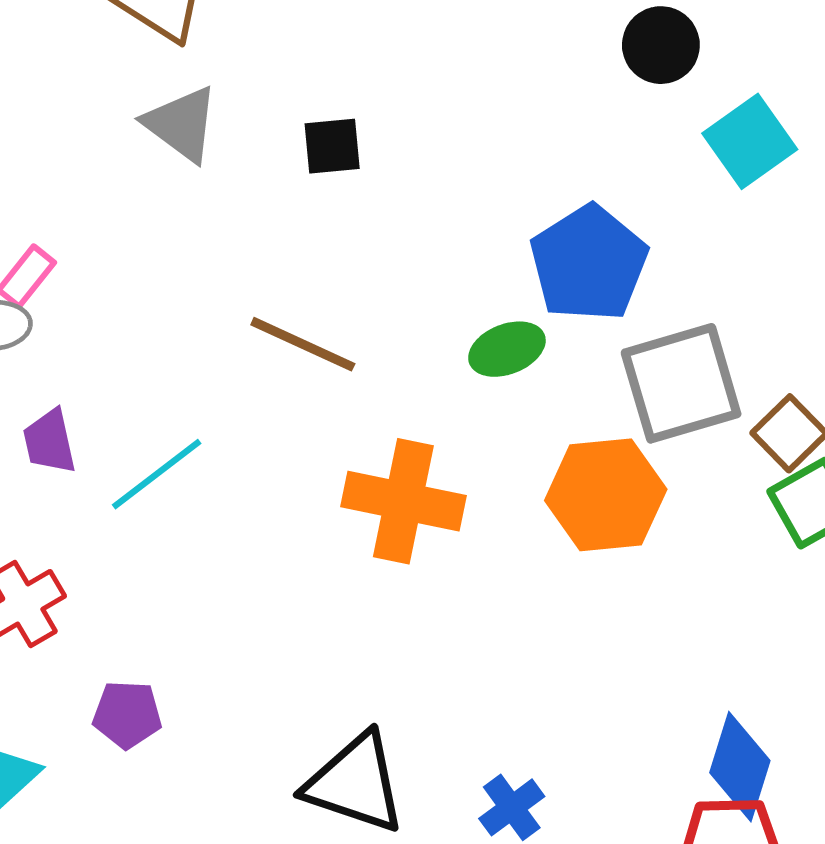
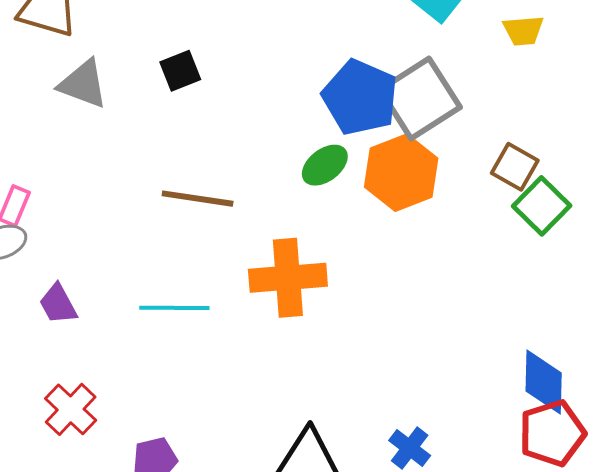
gray square: (681, 383) -> (420, 98), moved
cyan line: (157, 474) -> (174, 308), moved, turned 54
orange hexagon: (606, 495) -> (401, 173), moved

